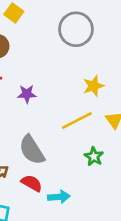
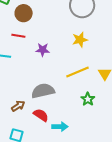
yellow star: (93, 86) -> (80, 40), moved
gray semicircle: (32, 150) -> (43, 91), turned 105

